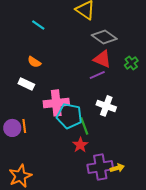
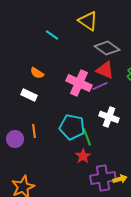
cyan line: (38, 25) -> (52, 35), moved
pink cross: (56, 103) -> (79, 83), moved, turned 30
orange line: (24, 126) -> (34, 131), moved

